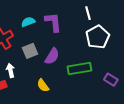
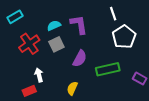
gray square: (30, 51) -> (56, 44), moved
yellow semicircle: (43, 85) -> (72, 88), turned 64

